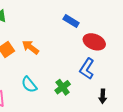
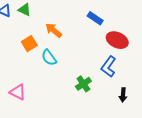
orange arrow: (30, 47) -> (54, 30), moved
cyan semicircle: (29, 85) -> (49, 58), moved

